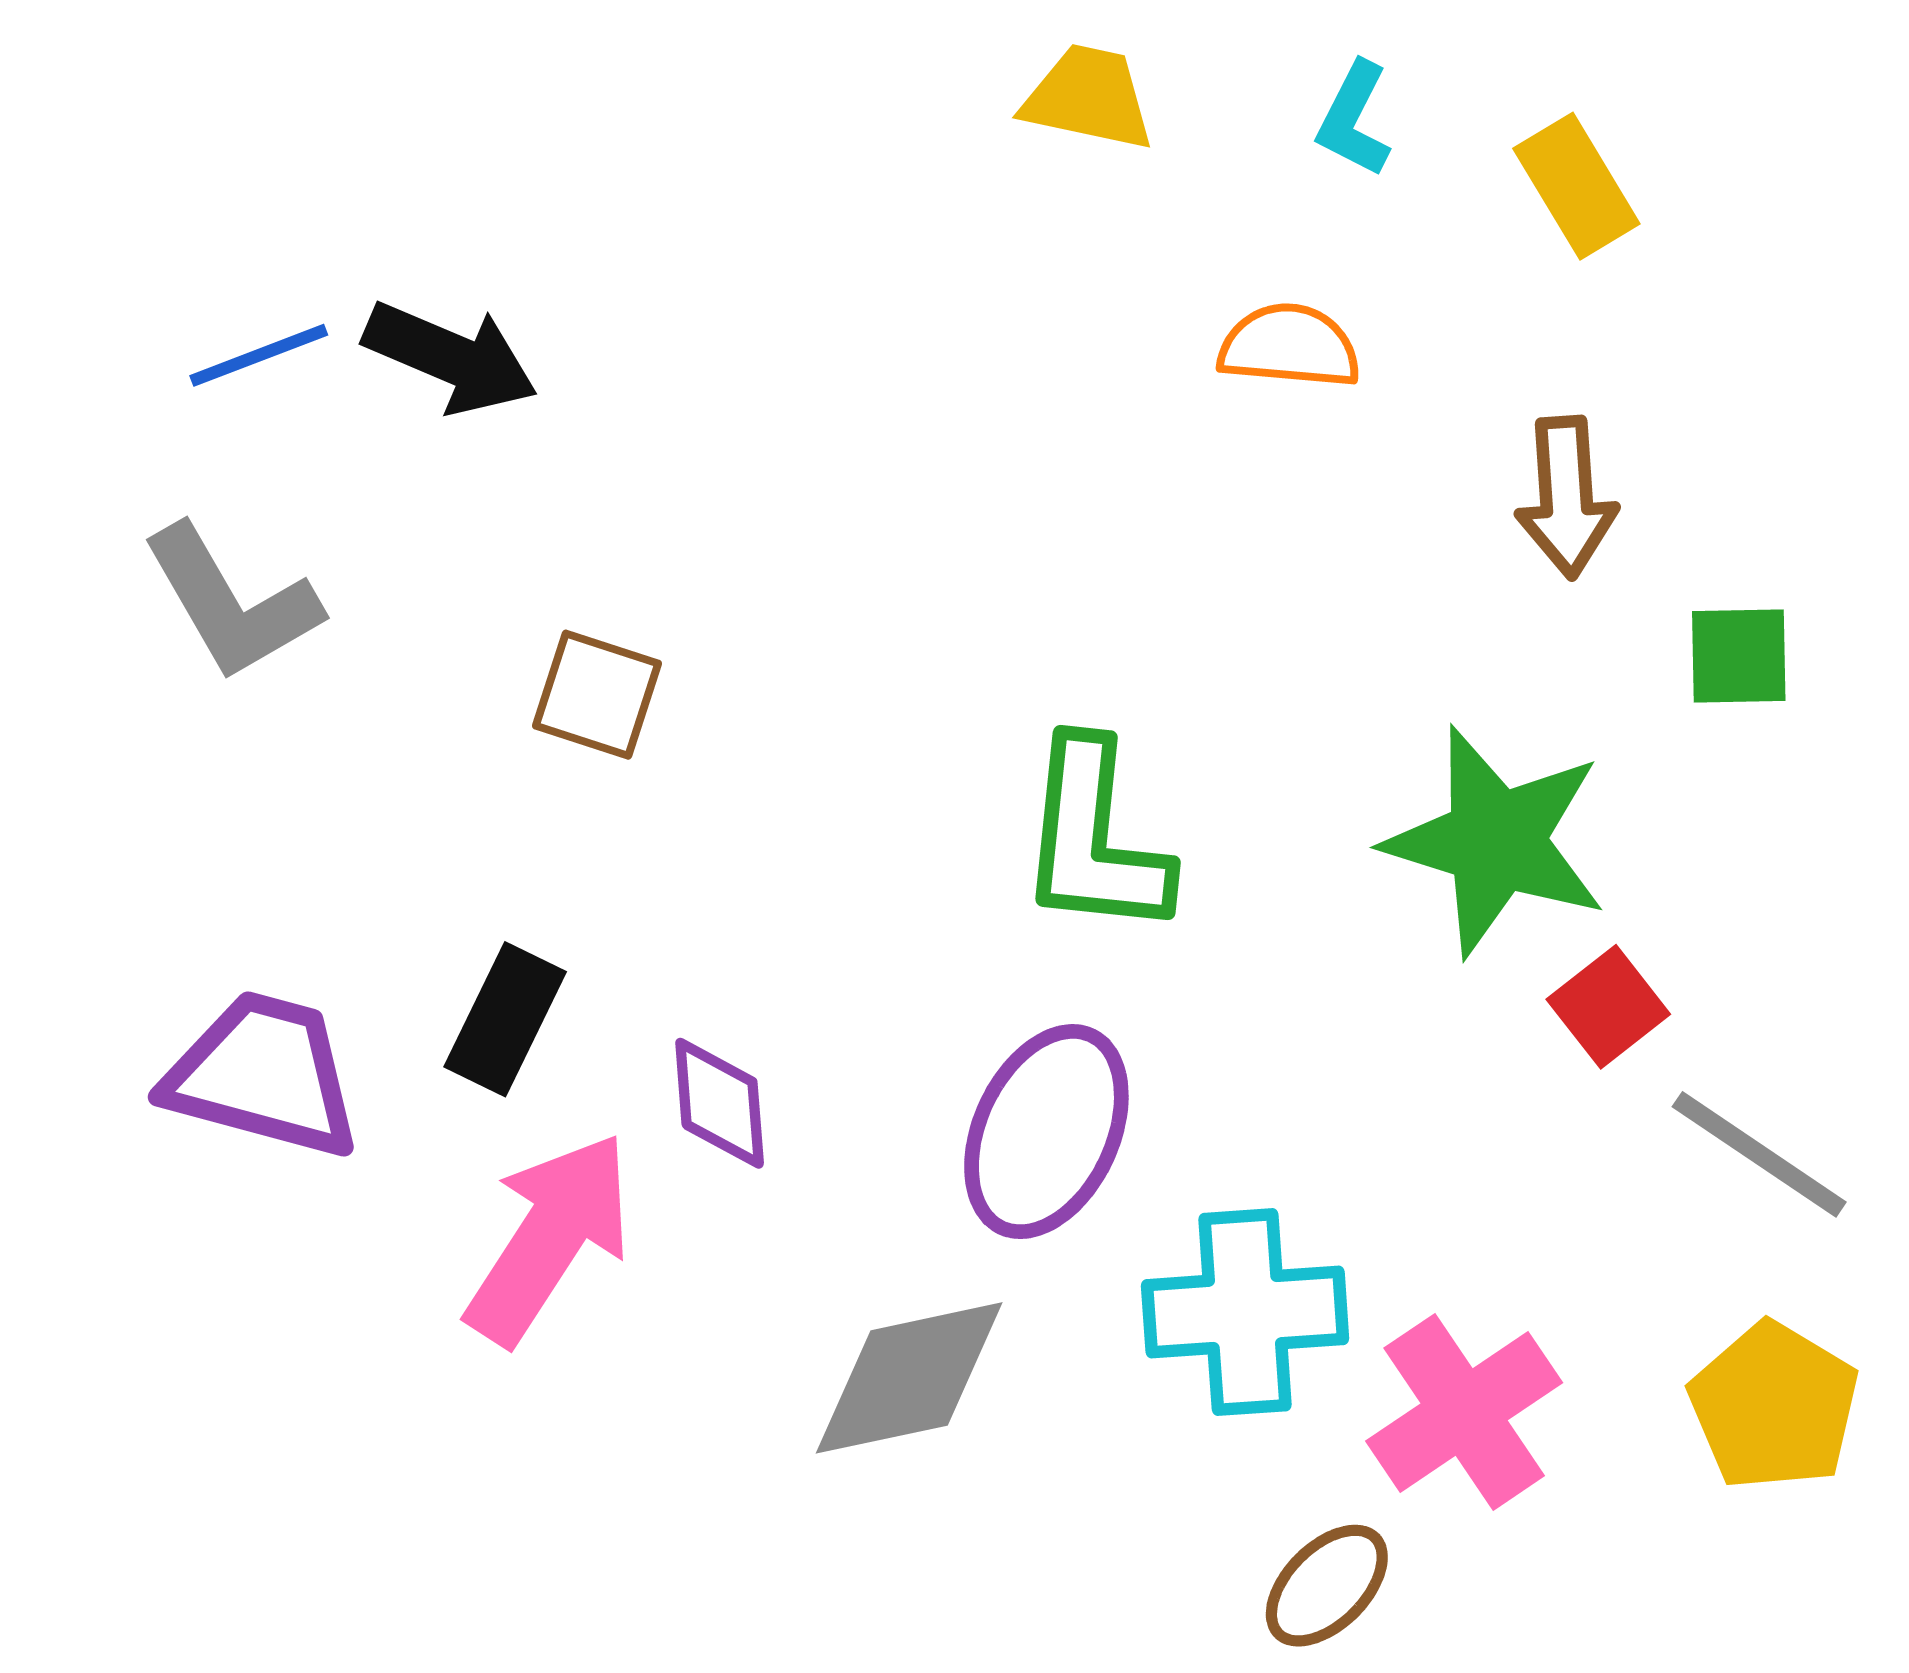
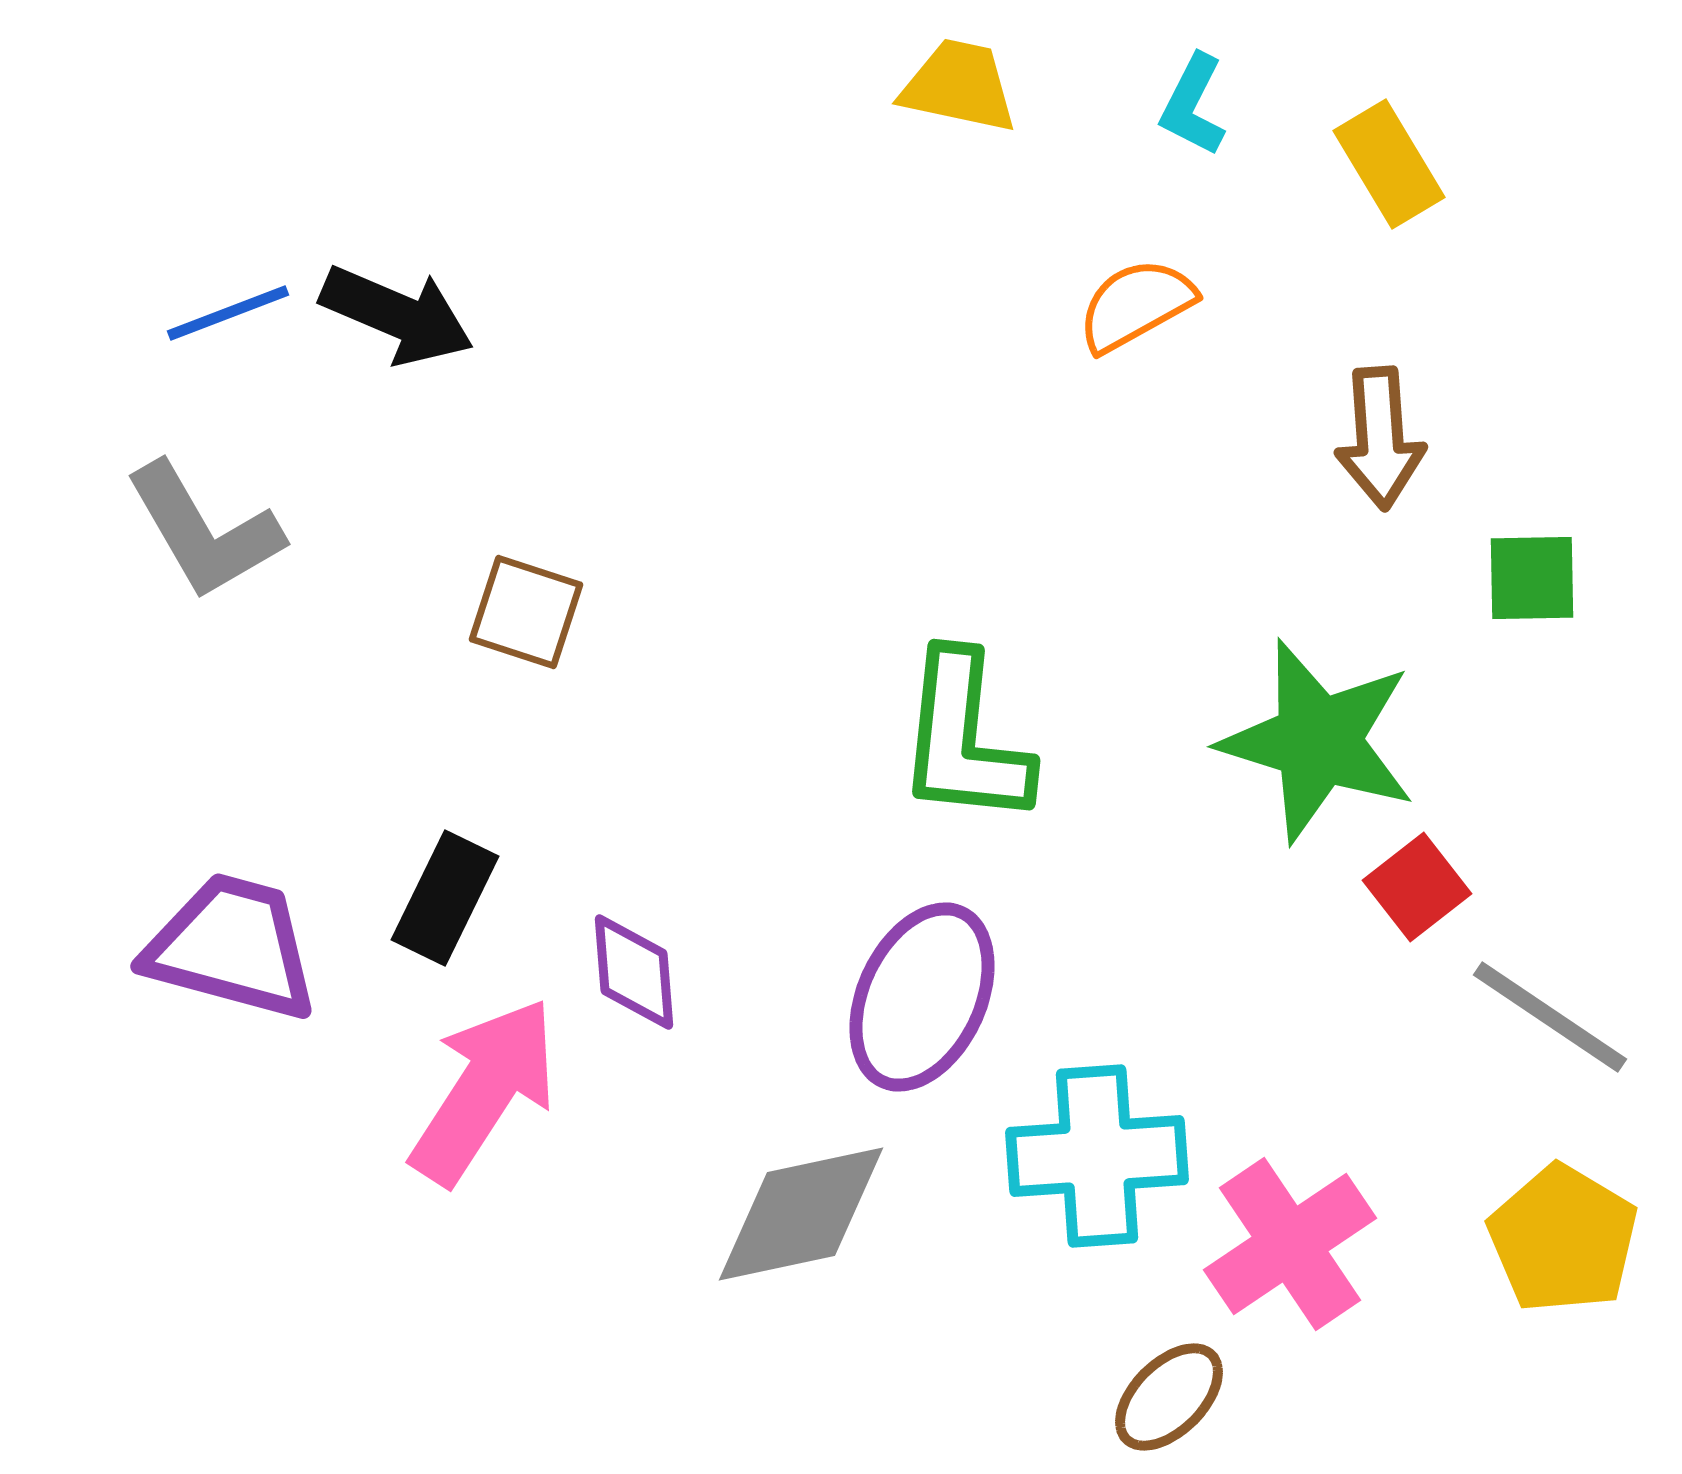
orange semicircle: (1289, 346) -> (1136, 305), turned -34

